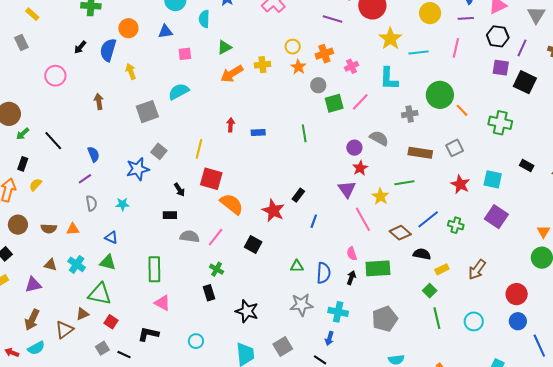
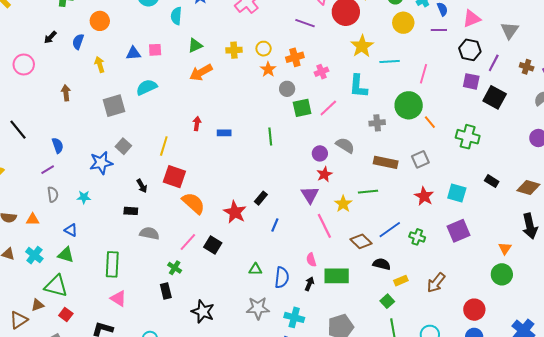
blue triangle: (165, 32) -> (133, 53), moved
pink line: (456, 48) -> (424, 74), moved
blue semicircle: (108, 50) -> (78, 42), size x0.7
yellow cross: (262, 65) -> (234, 50), moved
purple square: (496, 217) -> (458, 231), turned 30
pink line: (216, 237) -> (188, 242), moved

